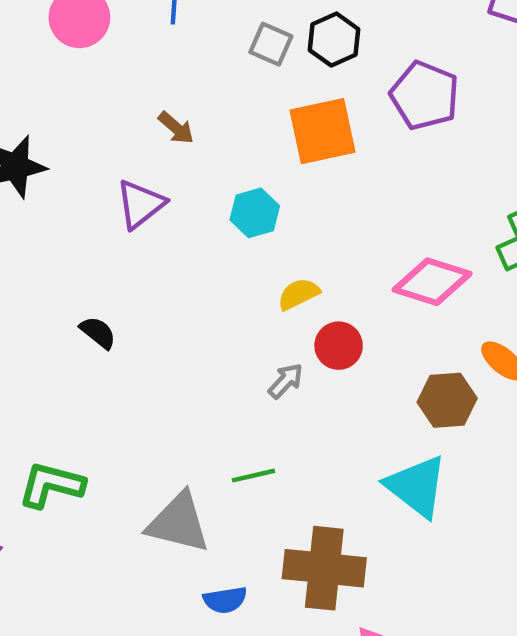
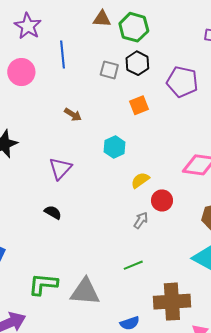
orange square: (323, 131) -> (139, 105), size x0.6
purple triangle: (140, 204) -> (60, 168), moved
gray triangle: (178, 523) -> (85, 292), moved

